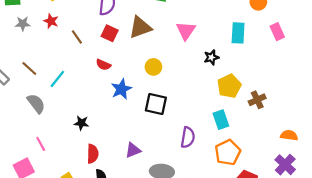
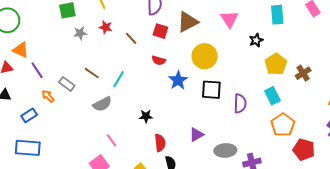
yellow circle: (153, 67) -> (205, 56), size x1.6
gray semicircle: (36, 103) -> (102, 104), turned 108
purple semicircle: (188, 137) -> (240, 103), moved

